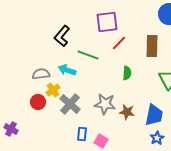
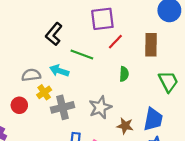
red circle: (38, 102) -> (19, 105), moved
gray cross: (70, 104) -> (63, 107), turned 35
gray star: (105, 104) -> (100, 107), turned -30
brown star: (127, 112) -> (125, 126), moved

